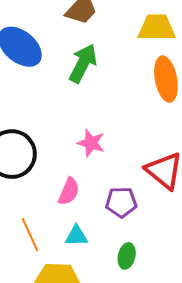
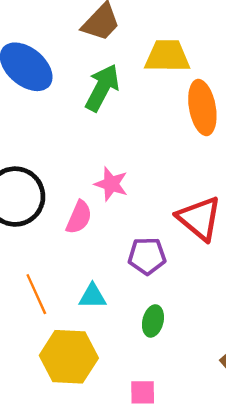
yellow trapezoid: (157, 28) -> (167, 56), moved
pink semicircle: (69, 191) -> (79, 217), moved

